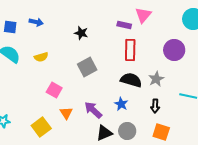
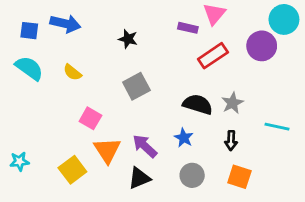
blue arrow: (36, 22) -> (65, 24), size x1.5
red rectangle: (130, 50) -> (213, 56), moved, turned 55
purple circle: (174, 50) -> (262, 46), moved
yellow semicircle: (41, 57) -> (72, 72), turned 56
orange triangle: (66, 113) -> (107, 150), size x1.5
black triangle: (104, 133) -> (139, 178), moved

